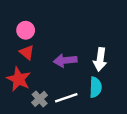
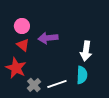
purple arrow: (65, 60) -> (48, 38), moved

